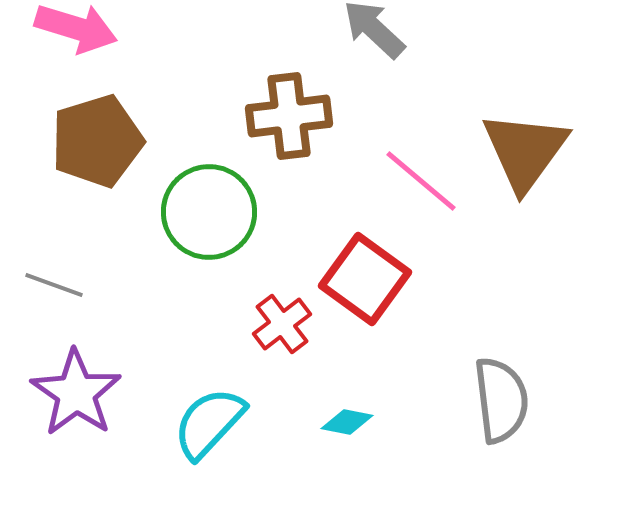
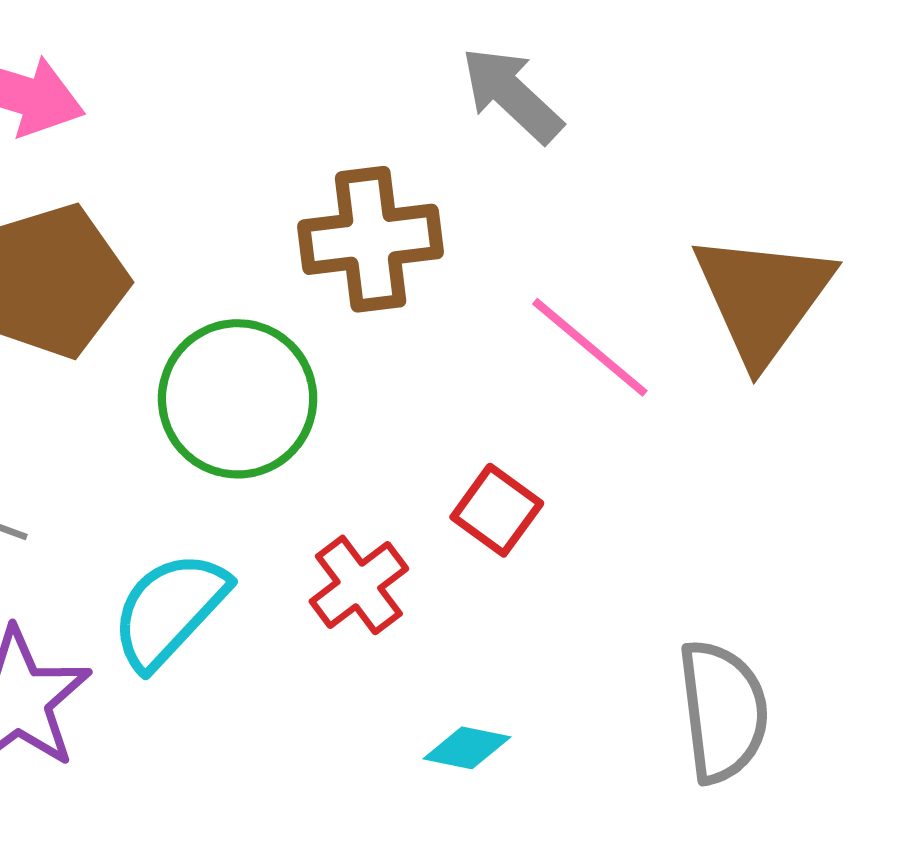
red square: (365, 279) -> (497, 510), size x0.6
cyan semicircle: (209, 423) -> (169, 610), moved

